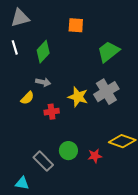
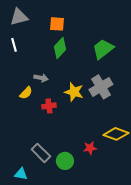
orange square: (76, 25) -> (57, 24), moved
green diamond: (43, 52) -> (60, 48), moved
green circle: (68, 151) -> (65, 161), moved

